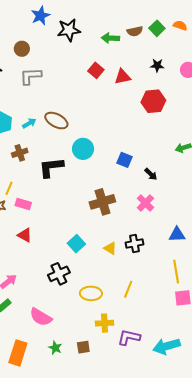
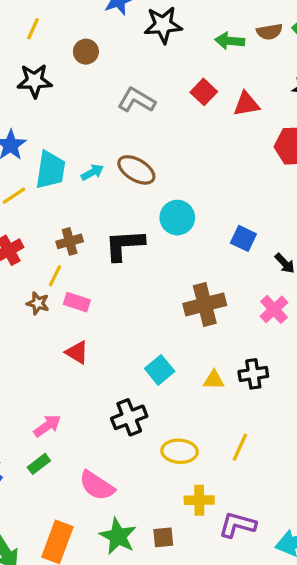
gray L-shape: (31, 76) -> (136, 100), moved, turned 30
brown cross: (20, 153) -> (70, 241), moved
yellow triangle: (110, 248) -> (214, 380), turned -32
green star: (55, 348) -> (118, 536), size x1.6

